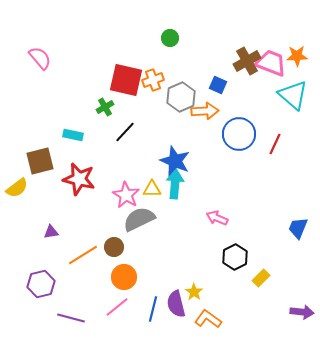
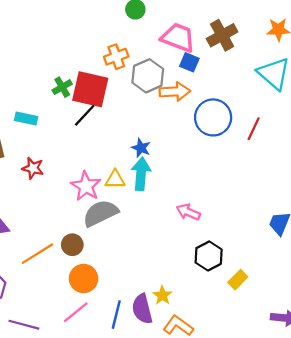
pink trapezoid: (271, 63) -> (178, 38), moved
red square: (126, 80) -> (90, 89), moved
blue star: (175, 161) -> (141, 148), size x0.6
red star: (79, 179) -> (33, 168), size x0.6

